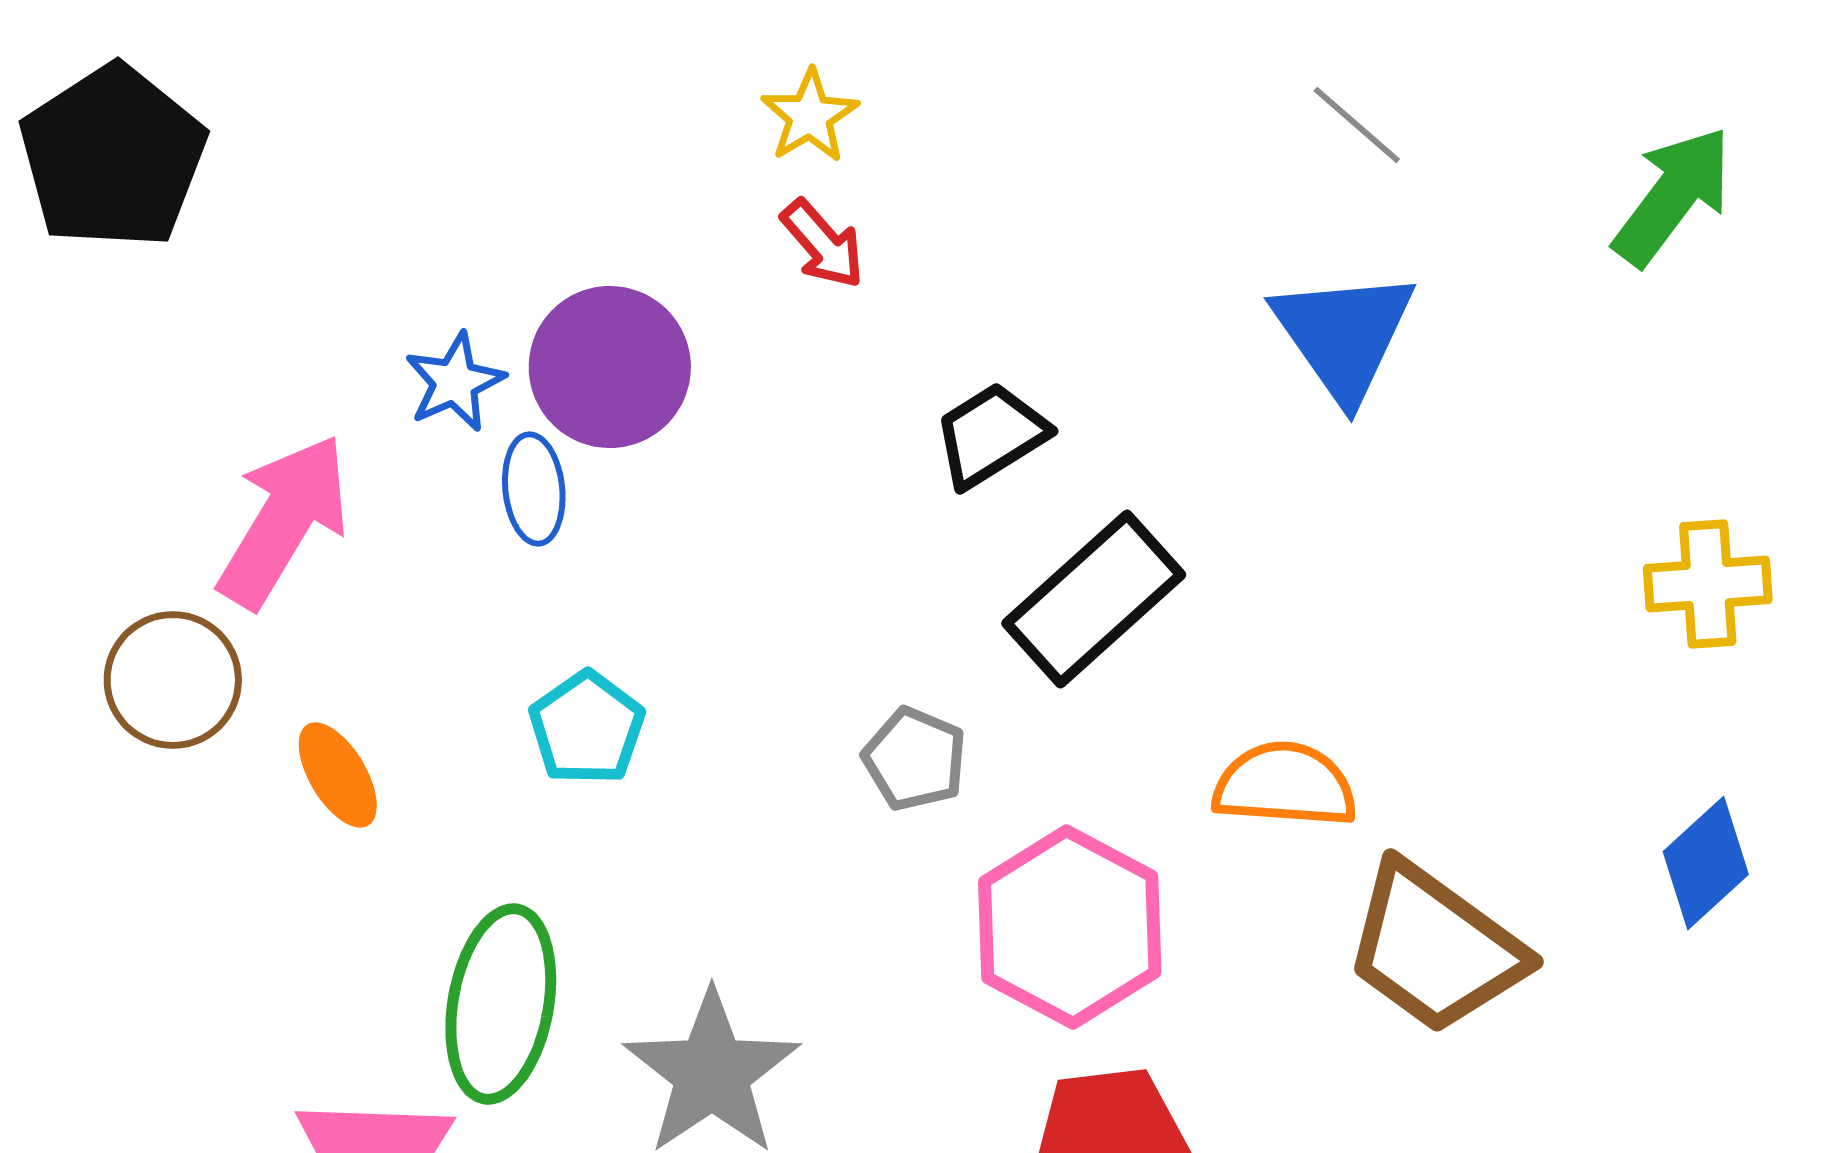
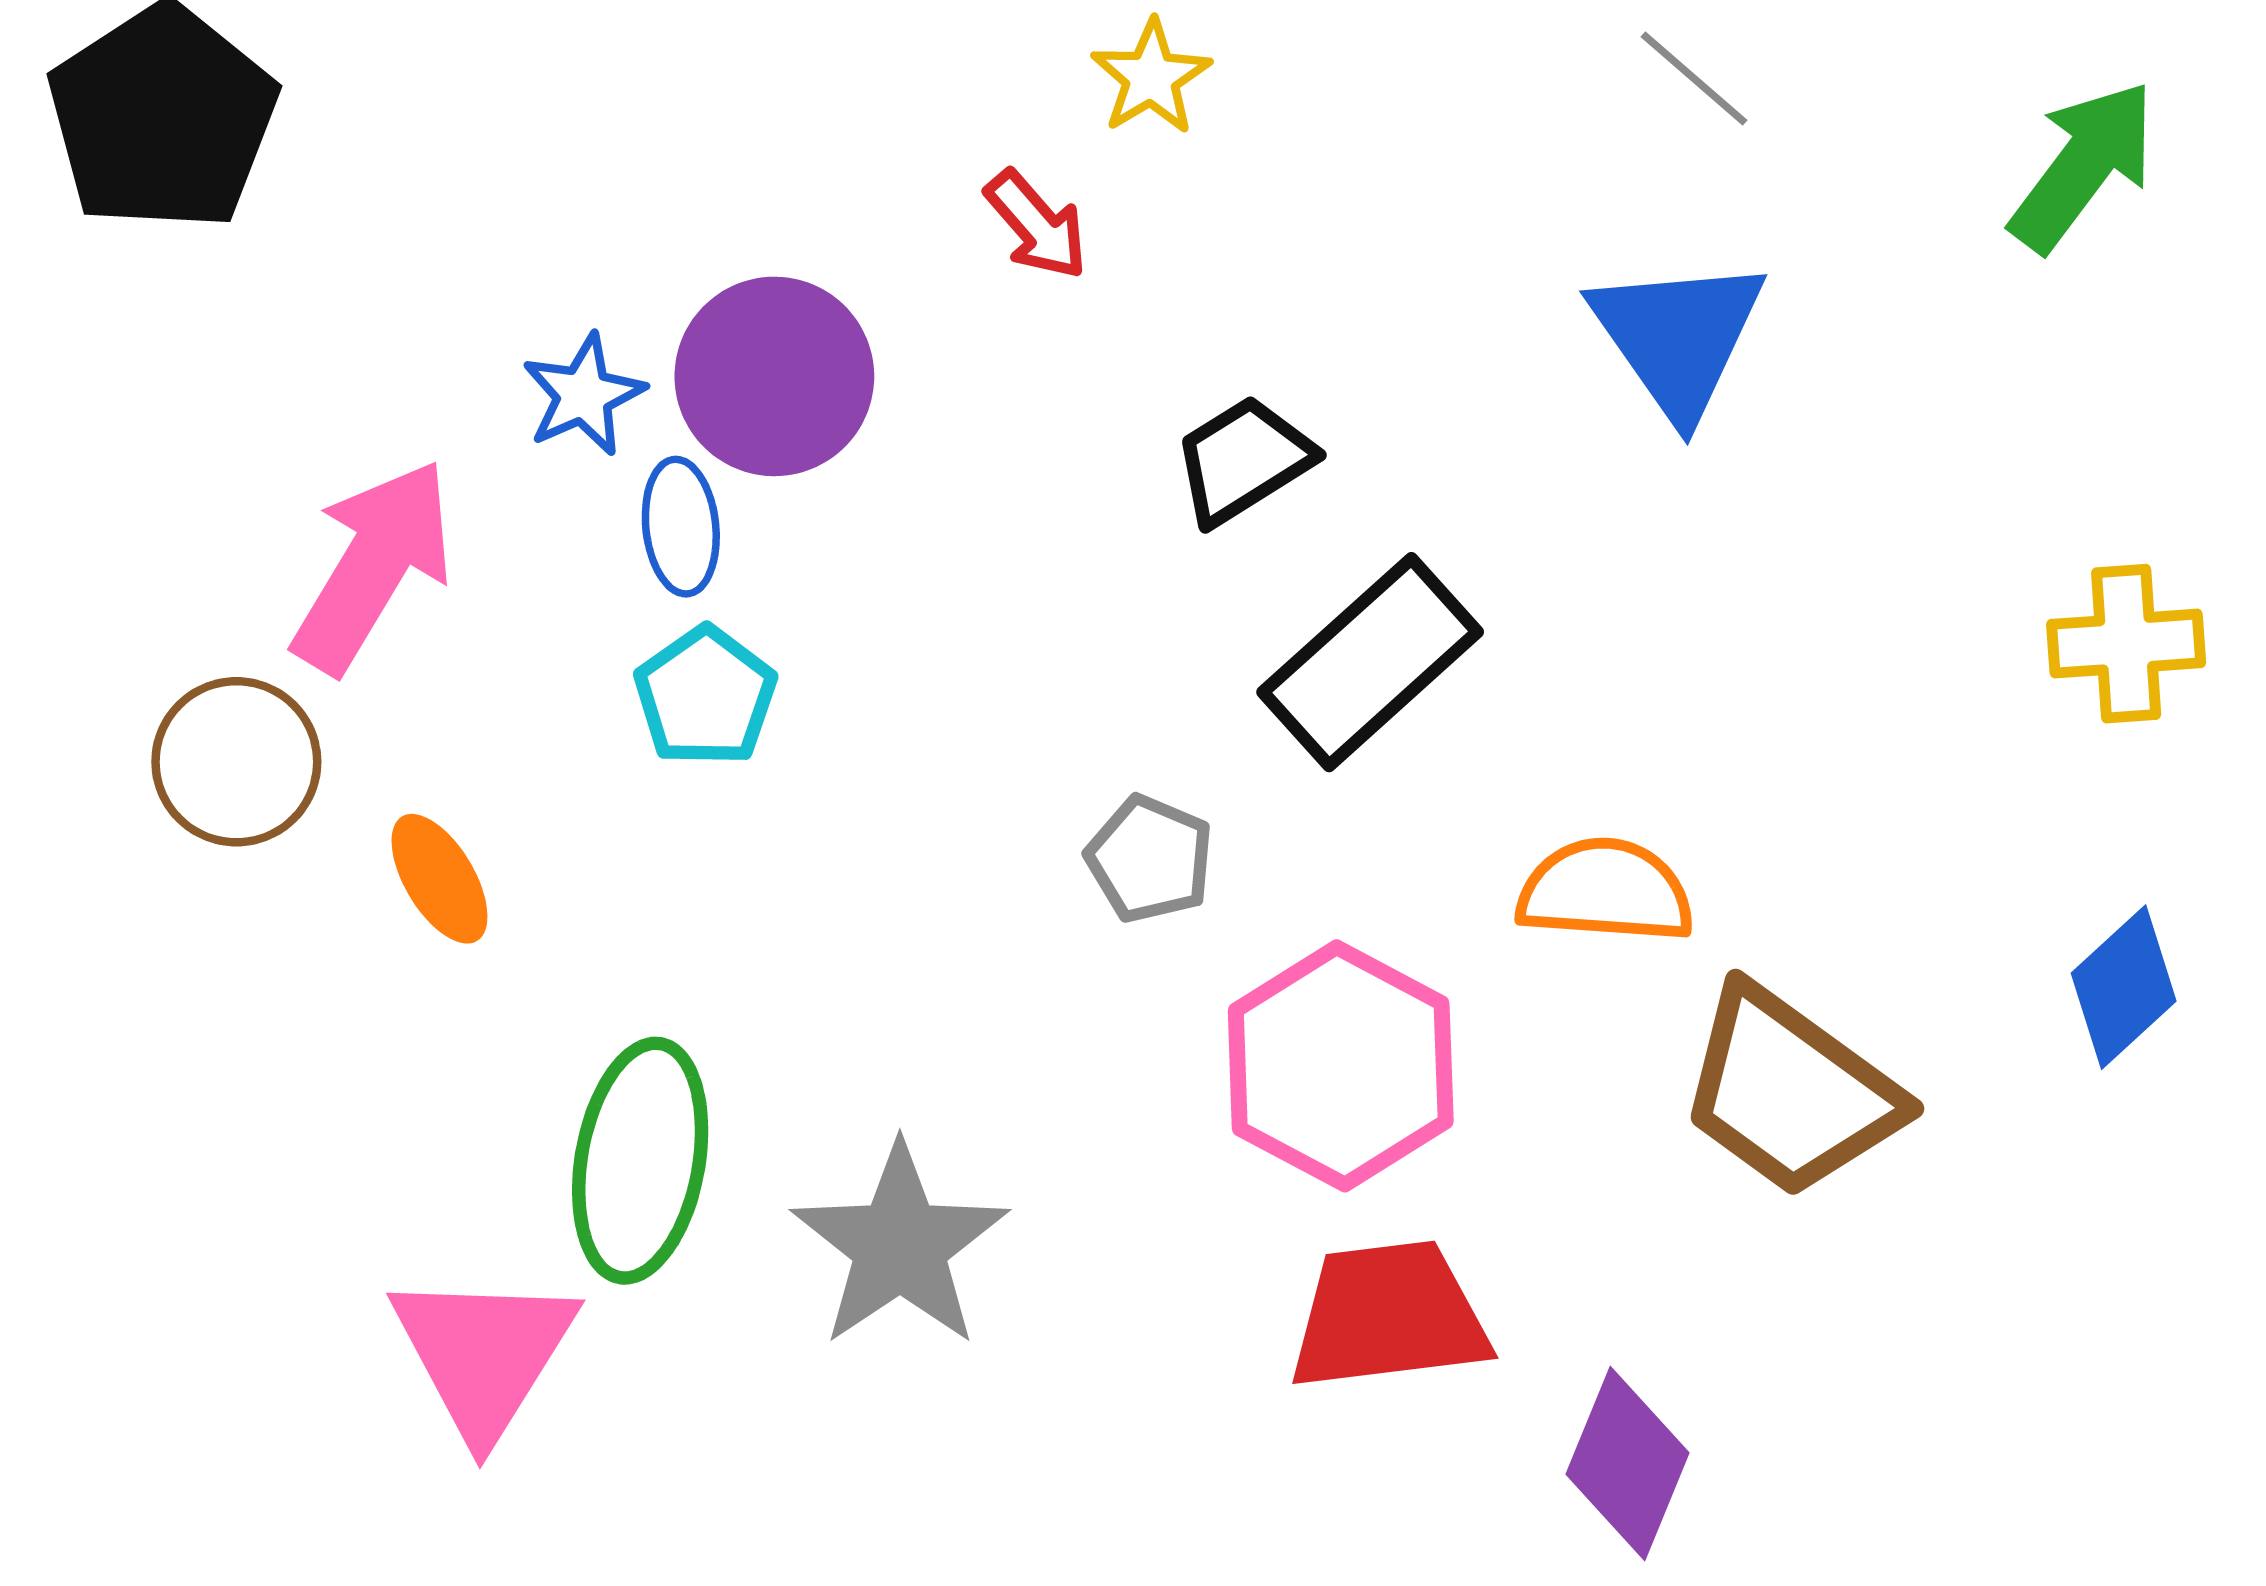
yellow star: (810, 116) -> (1151, 77), moved
cyan pentagon: (587, 728) -> (705, 697), moved

